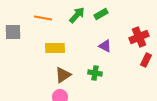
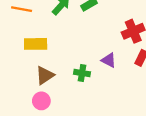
purple triangle: (105, 46) -> (109, 60), moved

